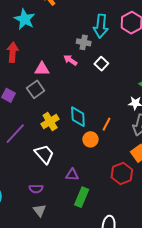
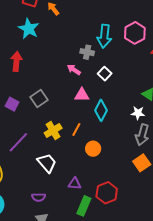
pink triangle: (42, 69) -> (82, 95), moved
cyan diamond: (78, 117) -> (101, 110), moved, turned 30
orange line: (106, 124) -> (76, 129), moved
red hexagon: (122, 174) -> (107, 193), moved

